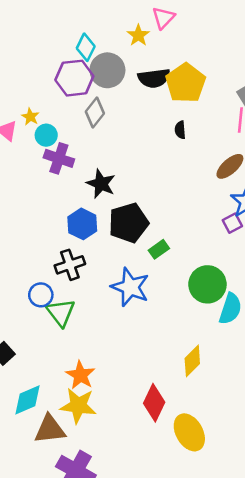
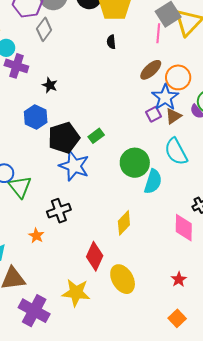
black star: (101, 184) -> (50, 85), size x0.7
black pentagon: (129, 223) -> (64, 138), moved
black cross: (70, 265) -> (59, 211), moved
orange star: (80, 375) -> (36, 236), size x0.7
yellow star: (78, 406) -> (76, 293), moved

